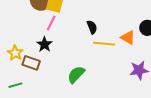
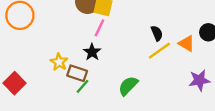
black semicircle: (92, 27) -> (157, 33), moved
yellow line: (104, 44) -> (159, 51), turned -40
green line: (15, 85) -> (82, 86), moved, turned -32

